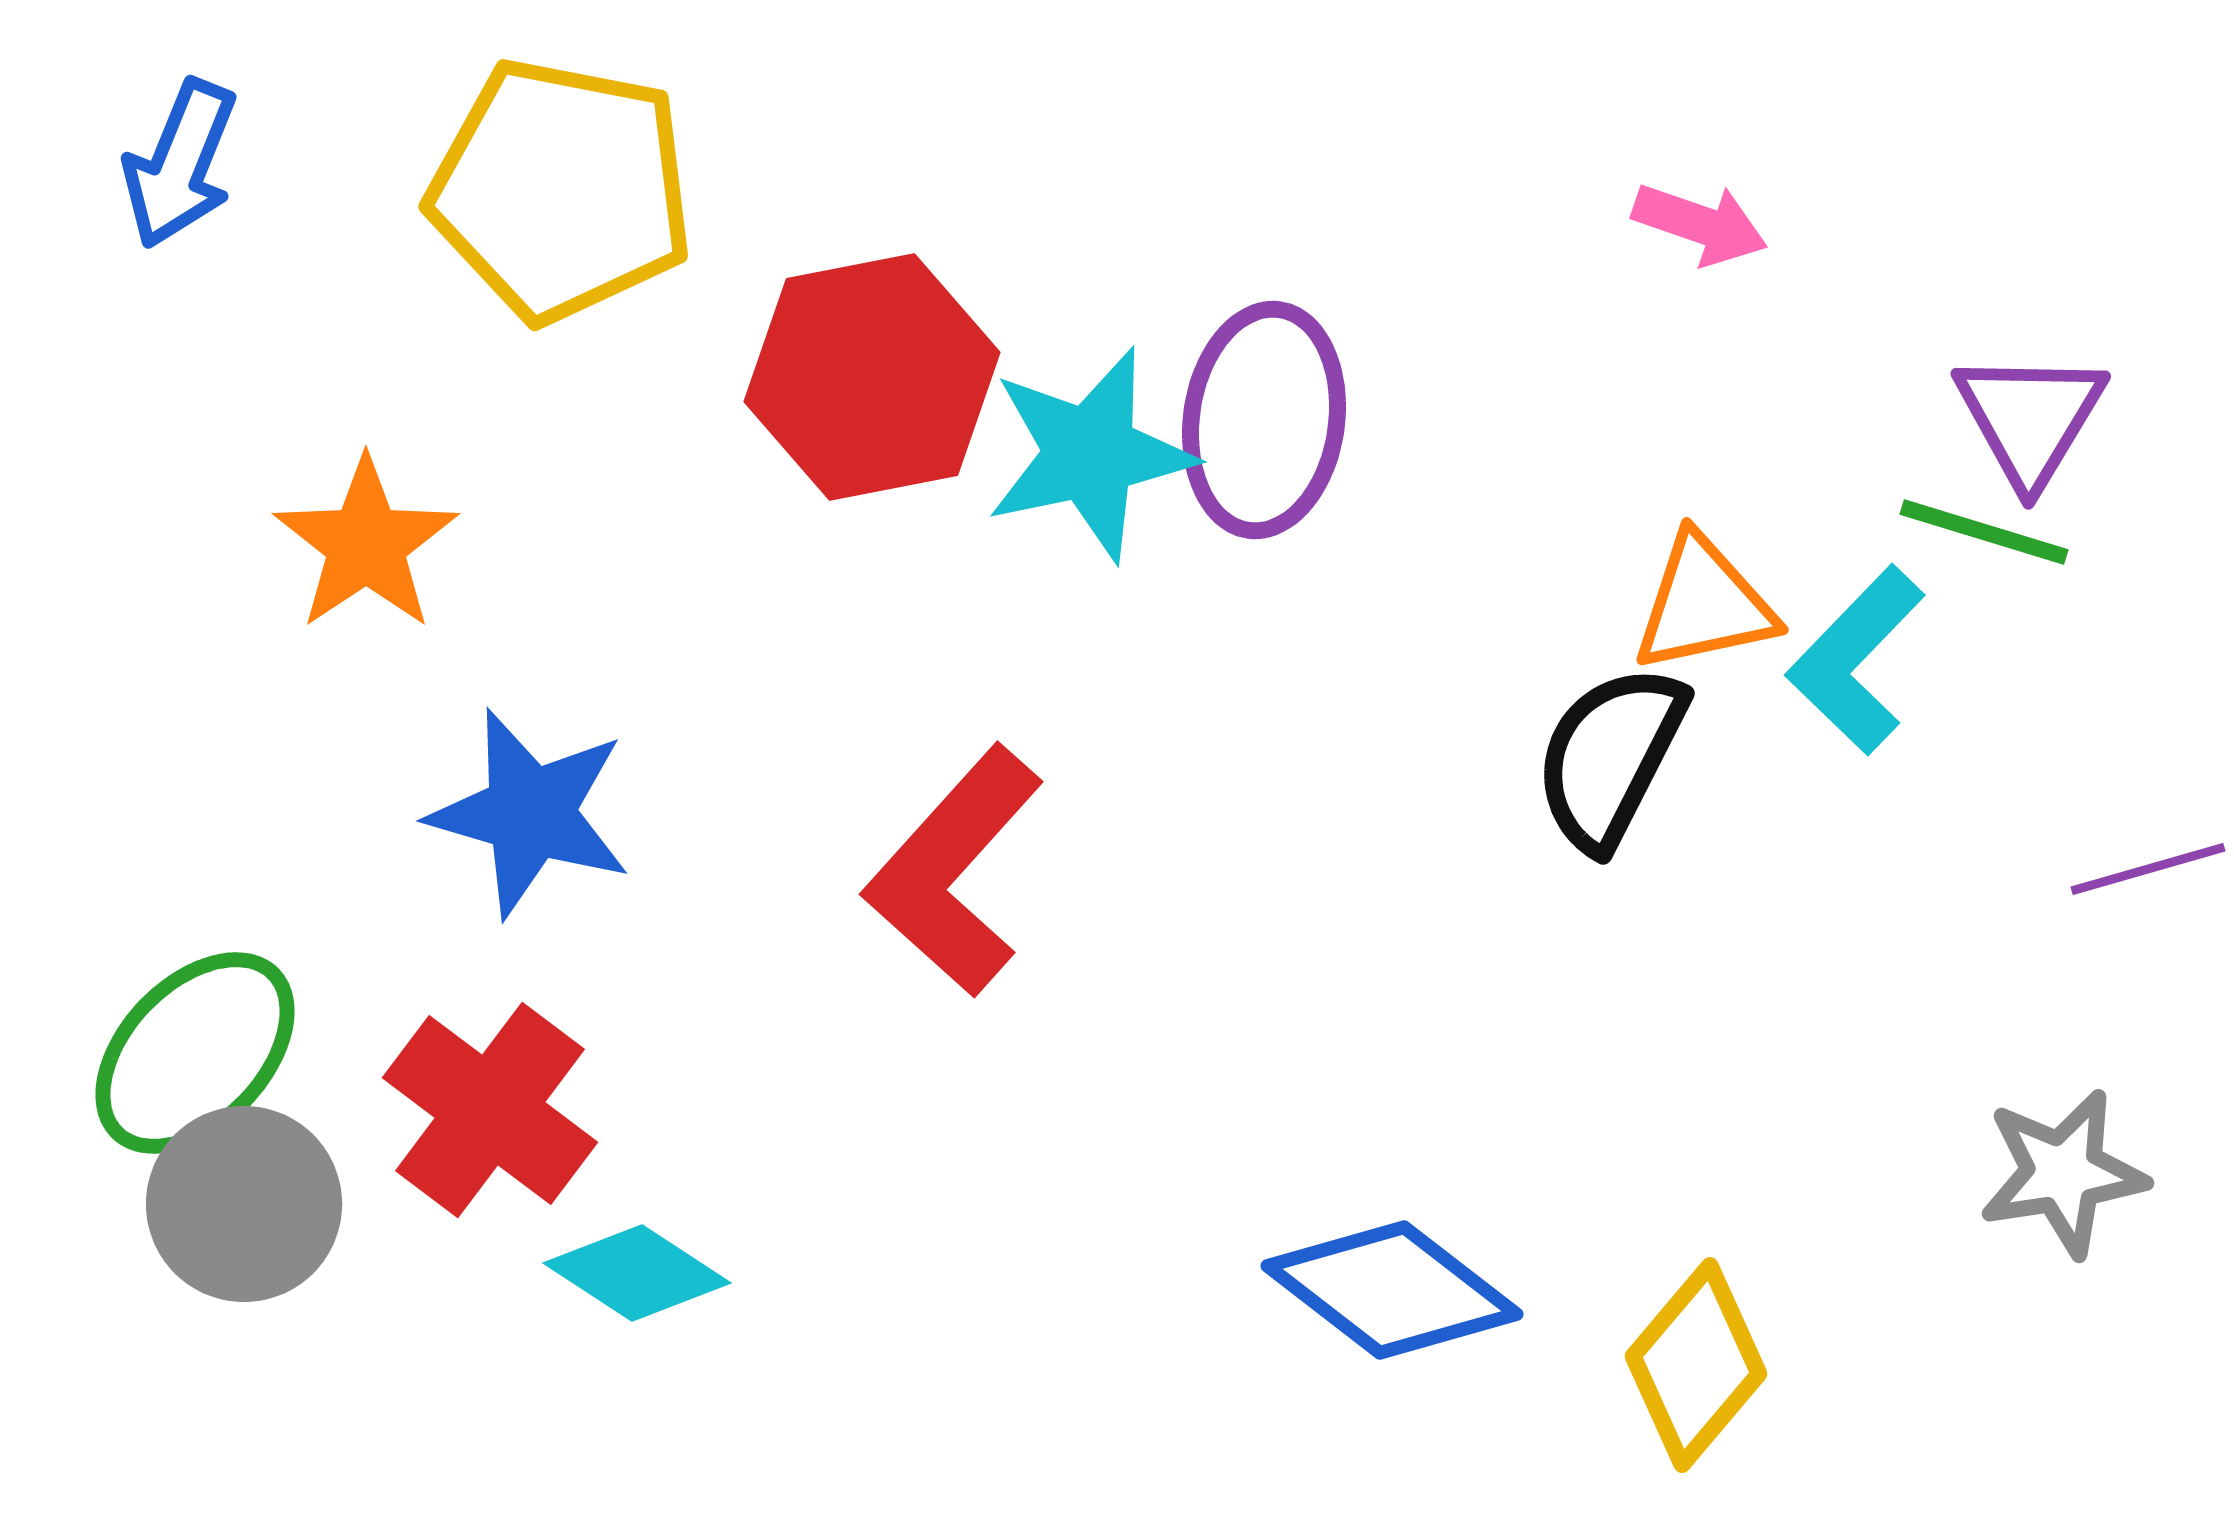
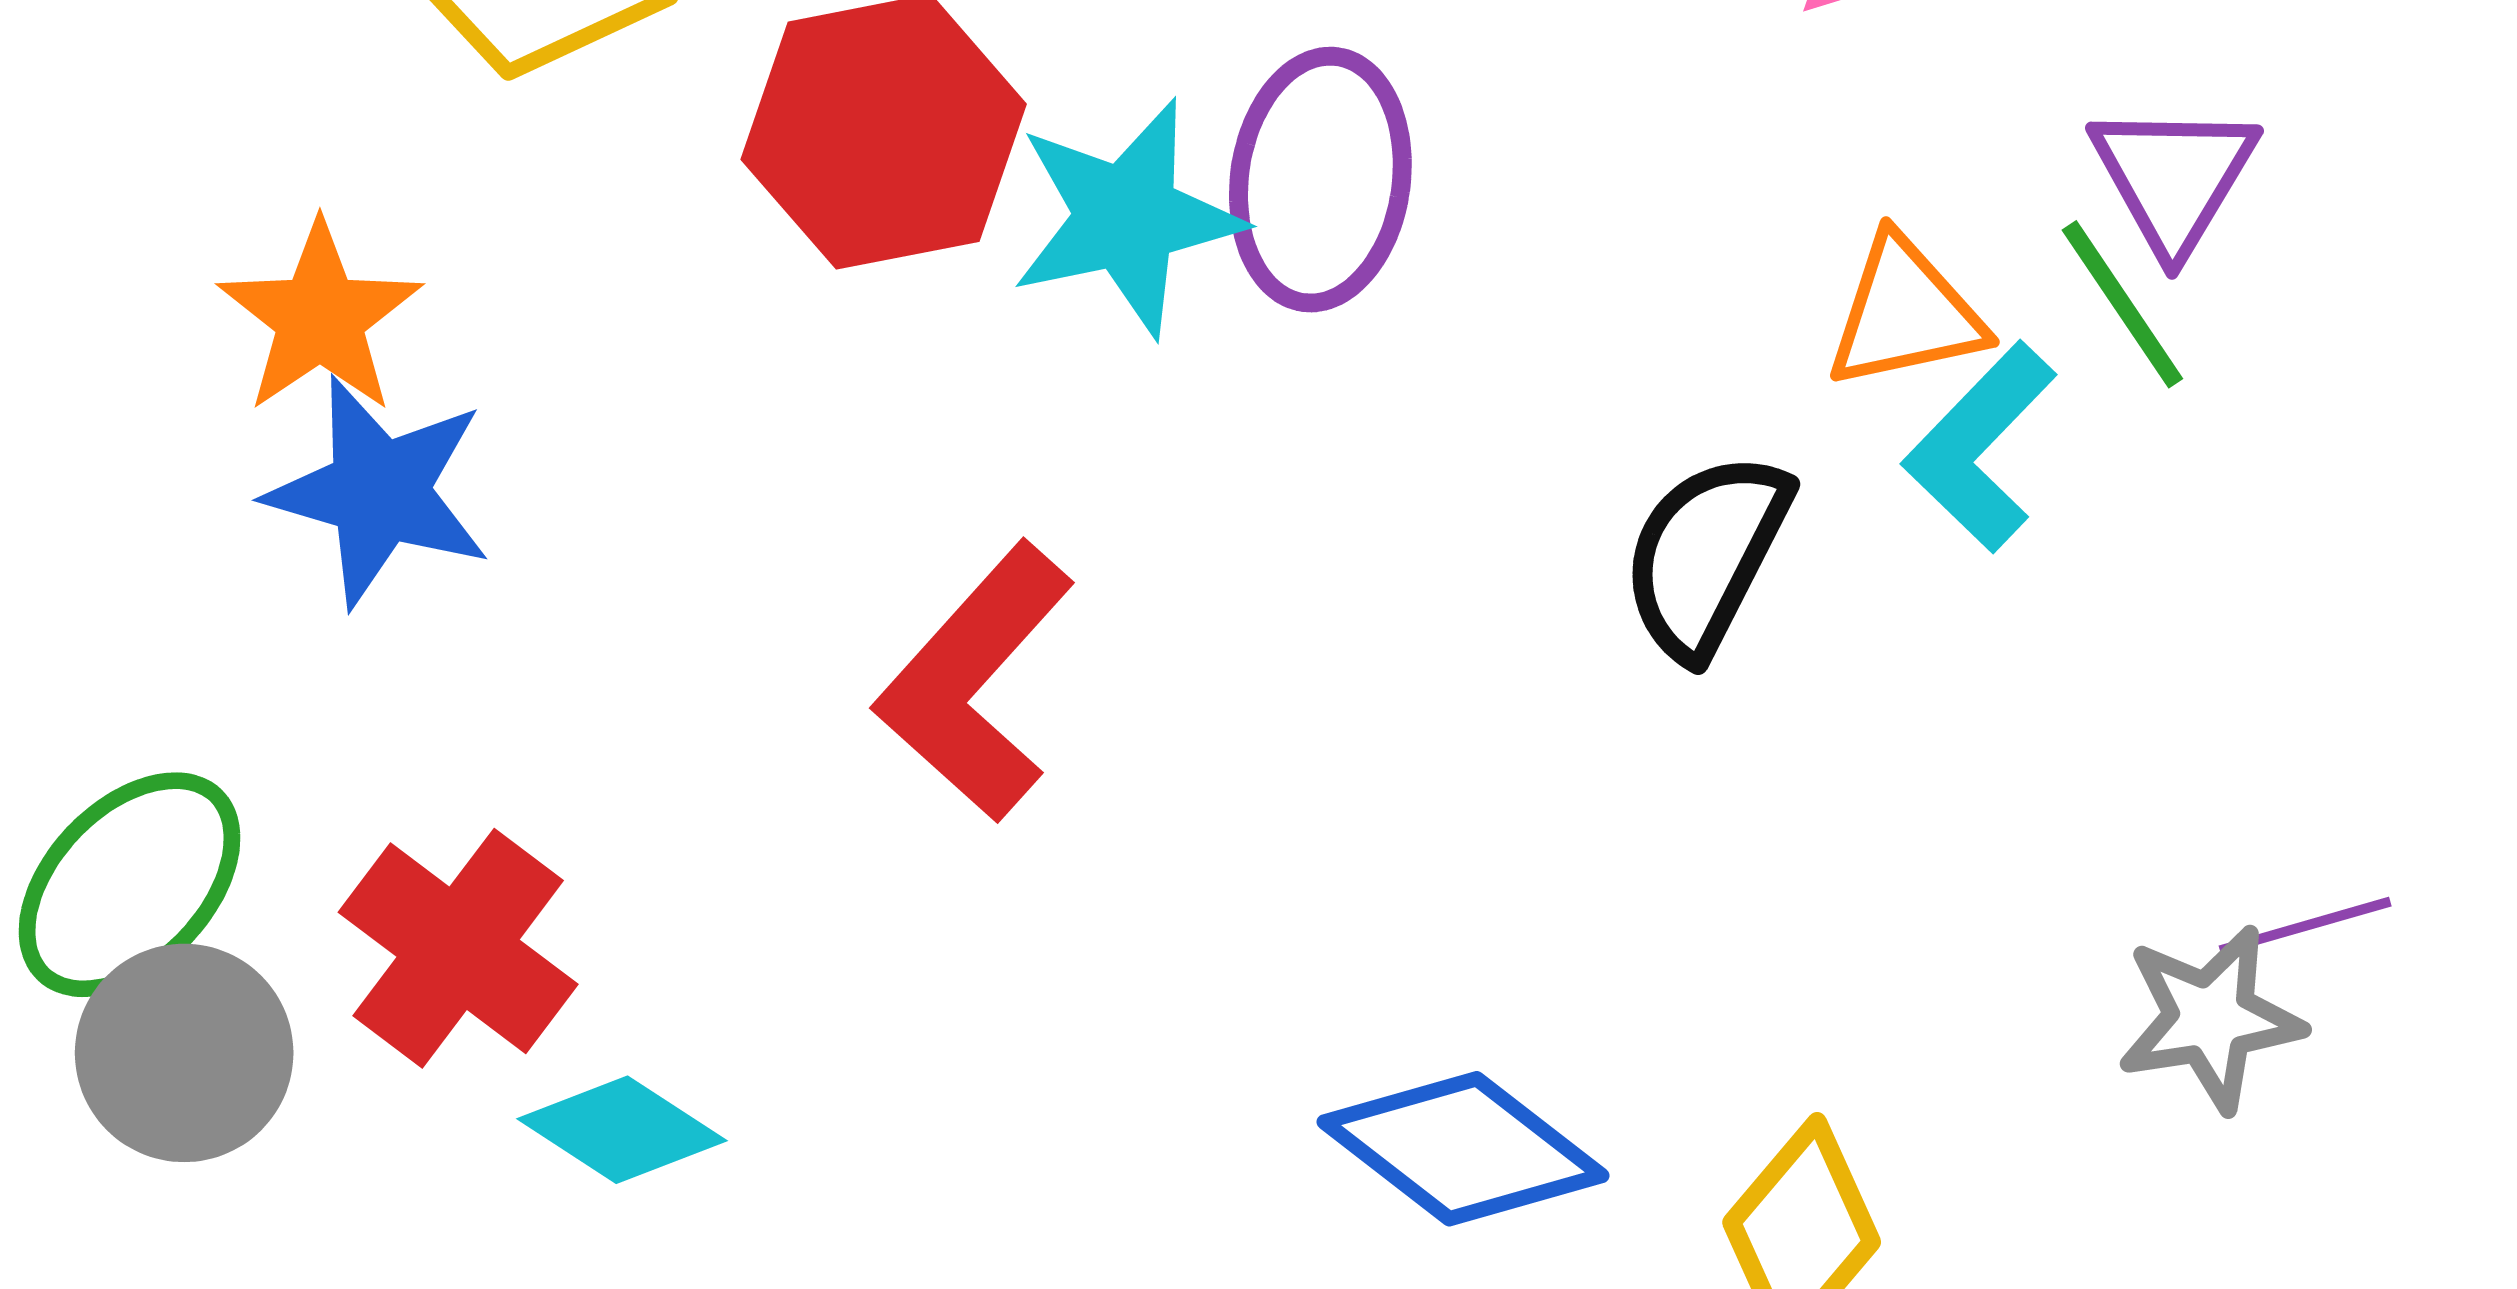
green line: (1984, 532) -> (2122, 304), turned 39
orange triangle: (1704, 604) -> (1905, 313), moved
blue star: (530, 813) -> (379, 491), moved
purple line: (2148, 869) -> (2305, 926), moved

